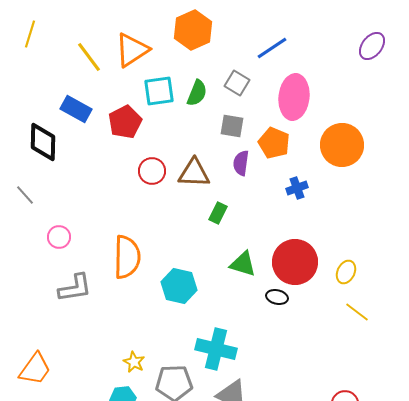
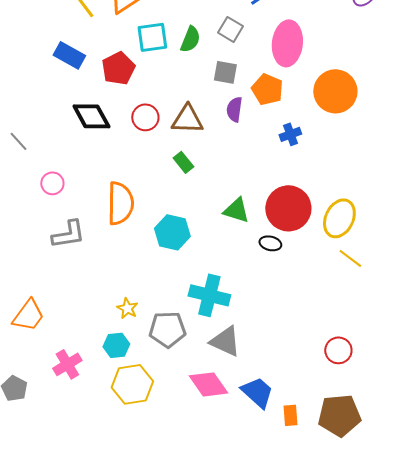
black diamond: (43, 142) -> (91, 116), moved, turned -30
green rectangle: (218, 213) -> (183, 162), moved, turned -65
yellow ellipse: (346, 272) -> (339, 218), size x1.6

